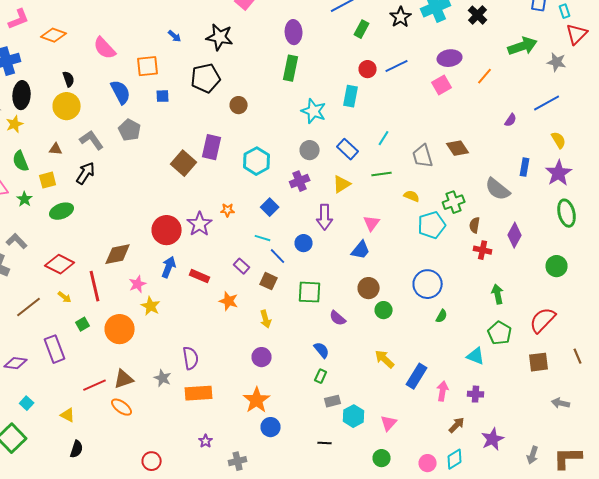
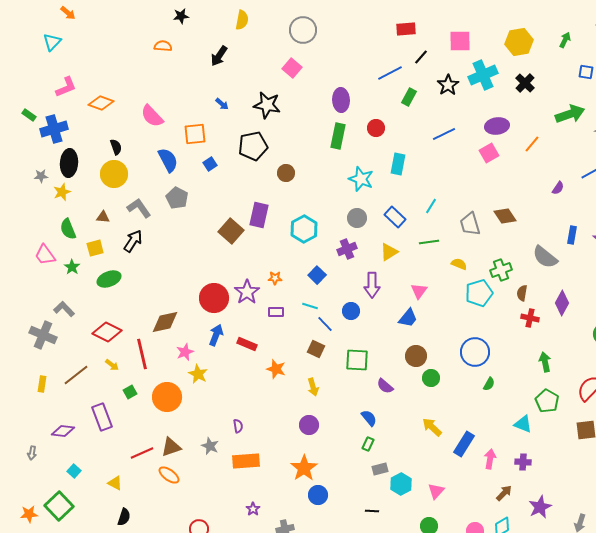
red circle: (368, 69) -> (376, 128), moved
blue square: (163, 96) -> (210, 164), turned -32
purple rectangle: (242, 266) -> (276, 312), moved, turned -42
purple semicircle: (191, 358) -> (238, 426), size x0.6

